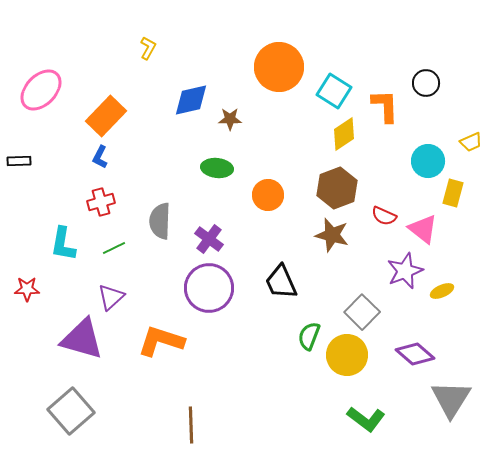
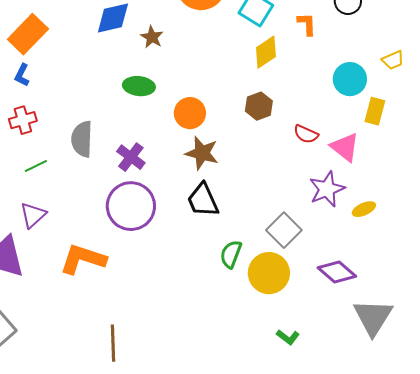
orange L-shape: (385, 106) -> (307, 24), size x0.7
brown star: (230, 119) -> (152, 37), turned 30
brown hexagon: (337, 188) -> (259, 106), size x0.7
brown star: (332, 235) -> (202, 153), moved
green L-shape: (366, 419) -> (288, 337), size x0.6

